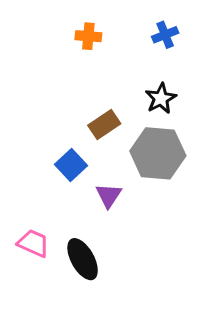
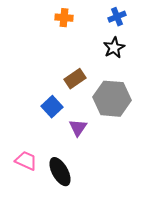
black star: (161, 98) -> (114, 48), moved

